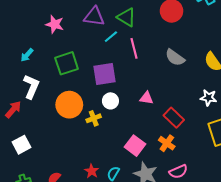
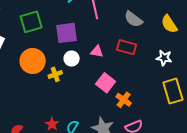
pink triangle: (146, 98) -> (97, 52), moved
red rectangle: (174, 118) -> (127, 47), moved, turned -30
pink square: (135, 146) -> (106, 83), moved

